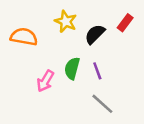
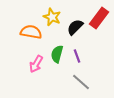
red rectangle: (125, 23) -> (99, 18), size x1.5
orange semicircle: (24, 37) -> (31, 32), moved

